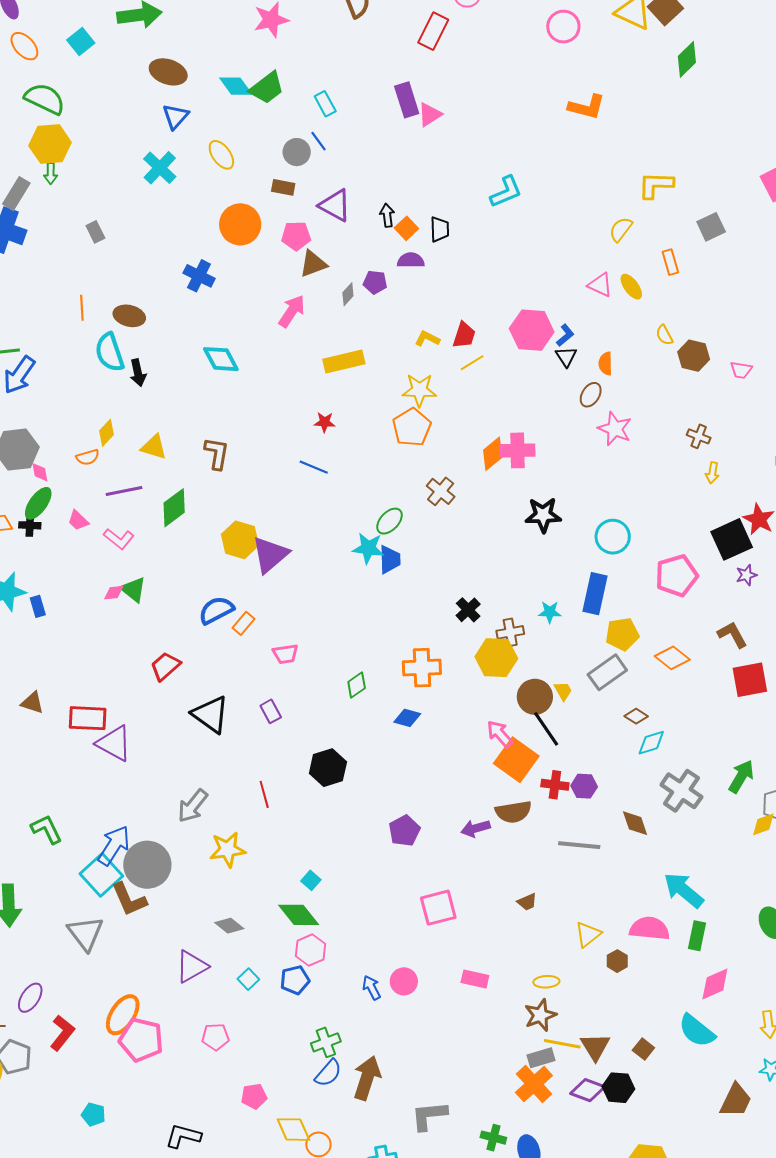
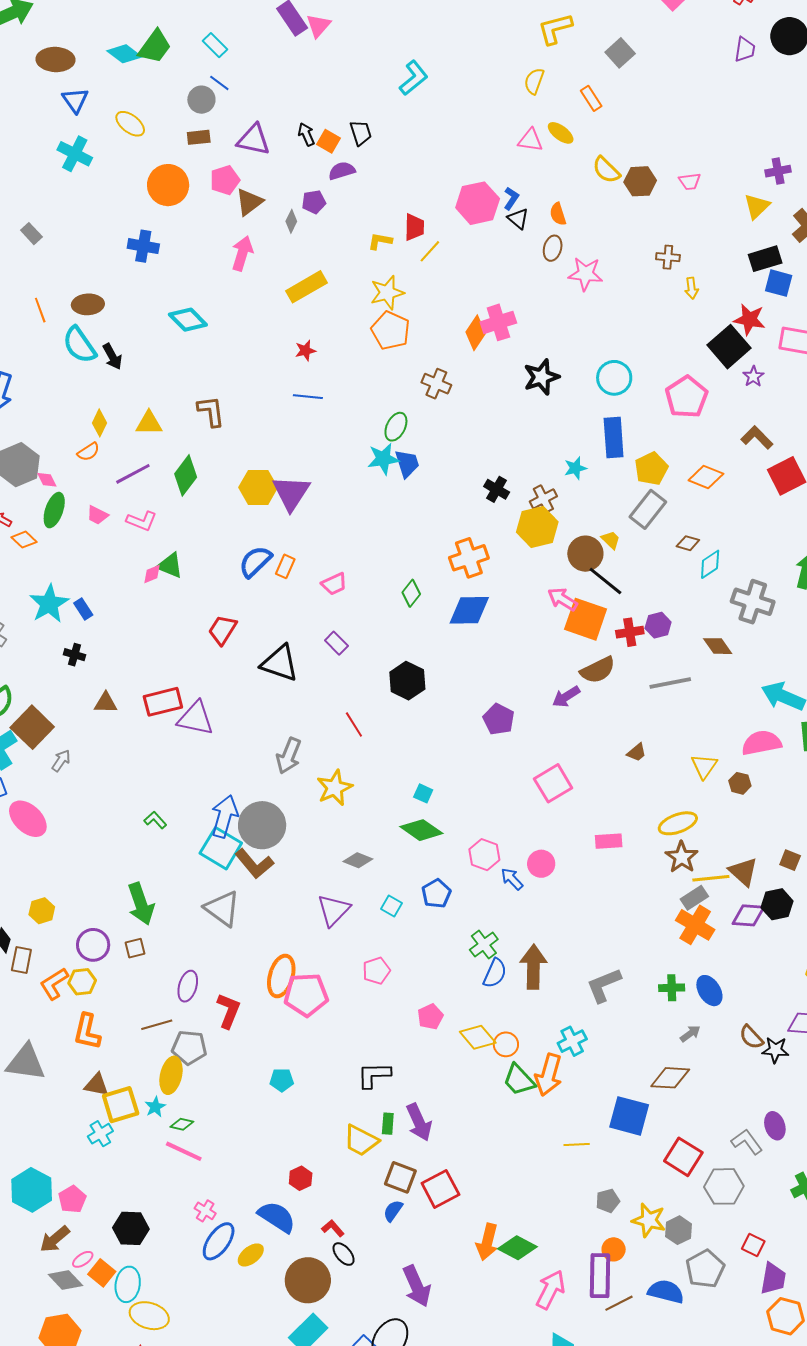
yellow semicircle: (664, 335) -> (606, 170), size x1.4
black cross: (30, 525) -> (75, 655), moved, turned 30
blue diamond: (407, 718) -> (469, 610), size x1.6
green L-shape: (47, 829) -> (155, 820), size x0.7
pink hexagon: (310, 950) -> (484, 855), moved
yellow ellipse: (546, 982) -> (678, 823), size x1.5

